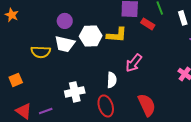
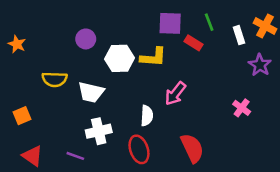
orange star: (12, 15) -> (17, 44), moved
white trapezoid: (65, 44) -> (91, 92), moved
purple line: (46, 111) -> (75, 156), moved, turned 40

